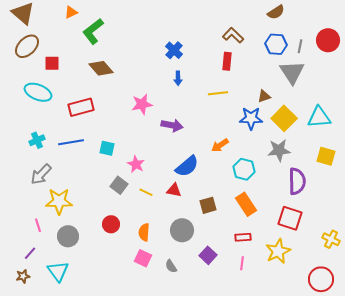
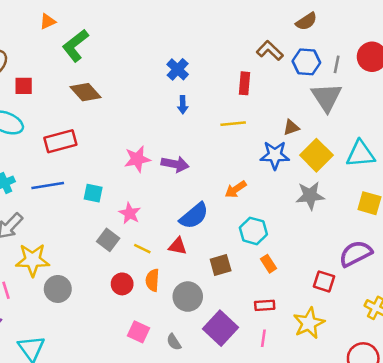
brown L-shape: (233, 35) -> (270, 50), moved
pink star: (142, 104) -> (137, 159), moved
cyan hexagon: (244, 169) -> (253, 231), moved
purple semicircle: (297, 181) -> (356, 254), moved, turned -116
orange rectangle: (246, 204) -> (269, 264), size x0.6
red square: (290, 218) -> (324, 281), size x0.7
red circle: (111, 224) -> (122, 284), moved
orange semicircle: (144, 232) -> (152, 280), moved
gray circle: (68, 236) -> (58, 289), moved
purple square: (208, 255) -> (221, 328), size x1.5

